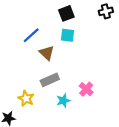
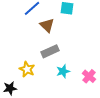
pink cross: (86, 89) -> (89, 76), moved

